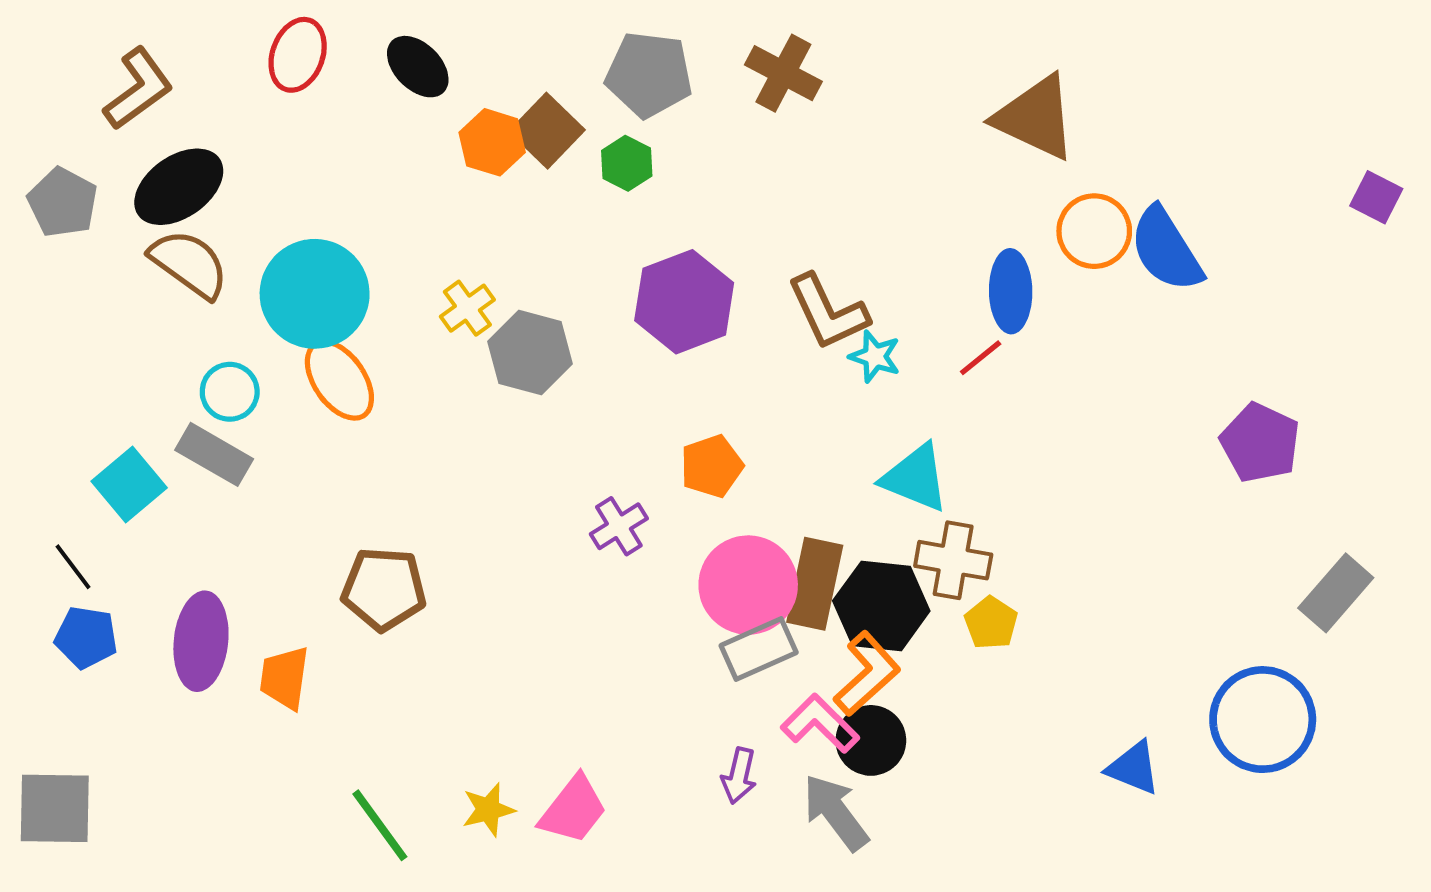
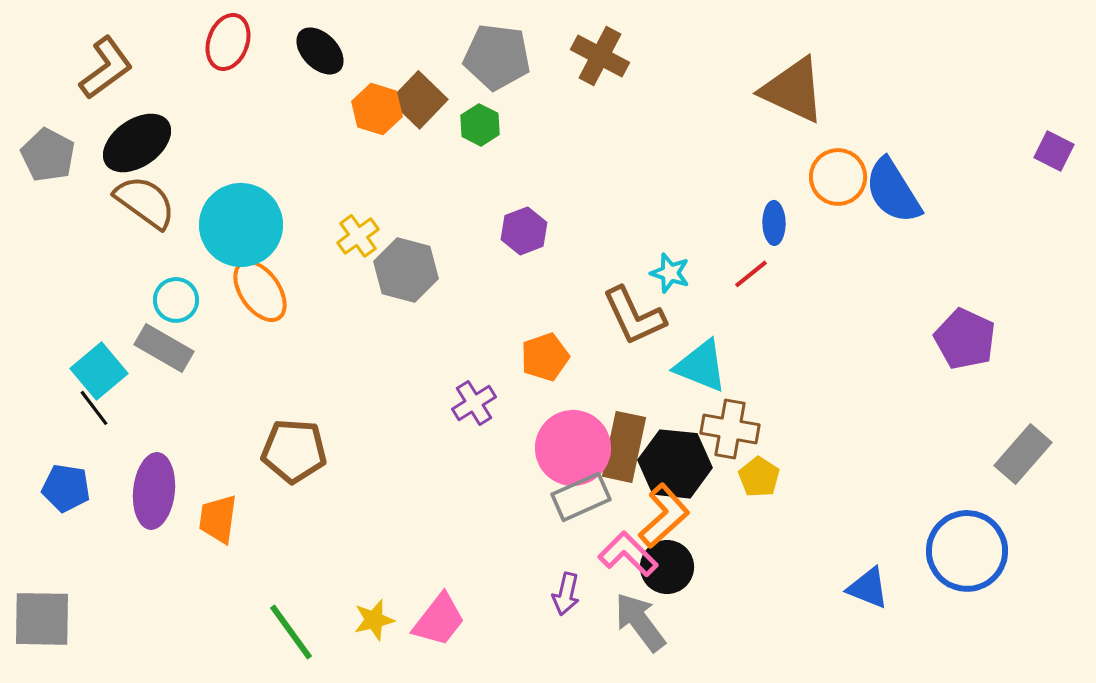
blue ellipse: (1011, 291) -> (774, 223), size x0.7
purple hexagon: (684, 302) -> (524, 231), size x0.6
brown L-shape: (828, 312) -> (634, 316), moved
black line: (73, 567) -> (94, 408), moved

